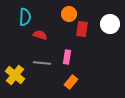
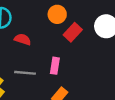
red rectangle: (82, 29) -> (73, 32), turned 35

